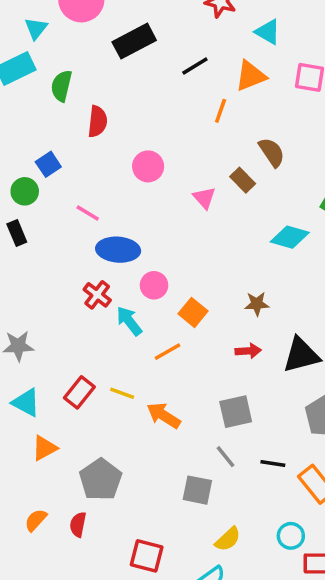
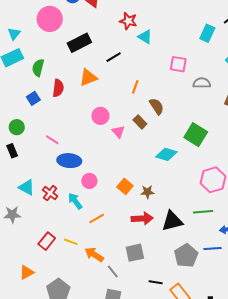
cyan triangle: (36, 28) -> (14, 34), moved
cyan triangle: (268, 32) -> (145, 37), moved
orange triangle: (251, 76) -> (88, 78), moved
orange line: (221, 111) -> (135, 87), moved
blue square: (48, 164) -> (33, 98), moved
pink circle: (148, 166) -> (100, 116), moved
red cross: (97, 295) -> (50, 193), moved
orange square: (193, 312) -> (125, 186), moved
red arrow: (248, 351) -> (142, 218), size x1.5
cyan triangle: (26, 402) -> (27, 187), moved
gray line: (226, 457) -> (113, 272), moved

